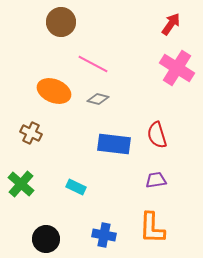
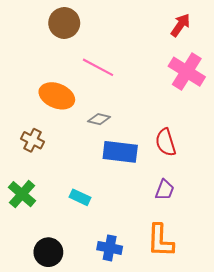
gray diamond: (98, 99) -> (99, 119), moved
purple trapezoid: (156, 180) -> (165, 190), turned 120

